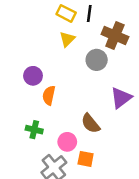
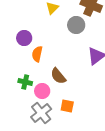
brown semicircle: (90, 123) -> (58, 76), moved
pink circle: (67, 142) -> (42, 91), moved

